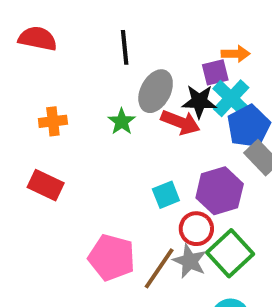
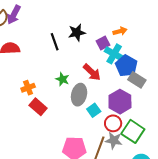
orange arrow: (236, 54) -> (120, 31), moved
gray ellipse: (156, 91) -> (79, 95), moved
black star: (199, 101) -> (77, 33), moved
red arrow: (180, 122) -> (92, 72), turned 36
red rectangle: (46, 185) -> (38, 107), moved, turned 30

